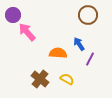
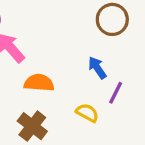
orange semicircle: (58, 53) -> (39, 83), moved
yellow semicircle: (67, 79) -> (87, 113), moved

